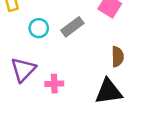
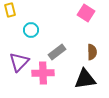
gray rectangle: (72, 27) -> (57, 52), moved
pink cross: (54, 84) -> (43, 73), size x1.5

